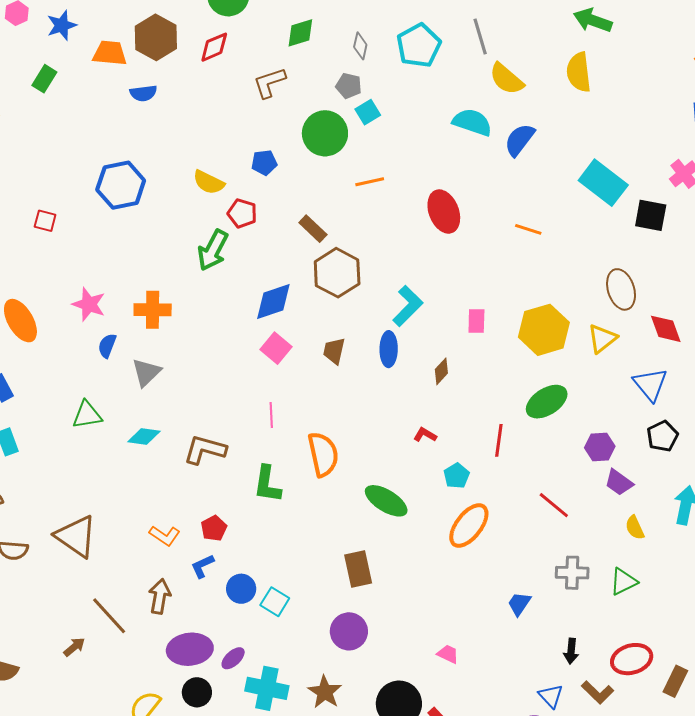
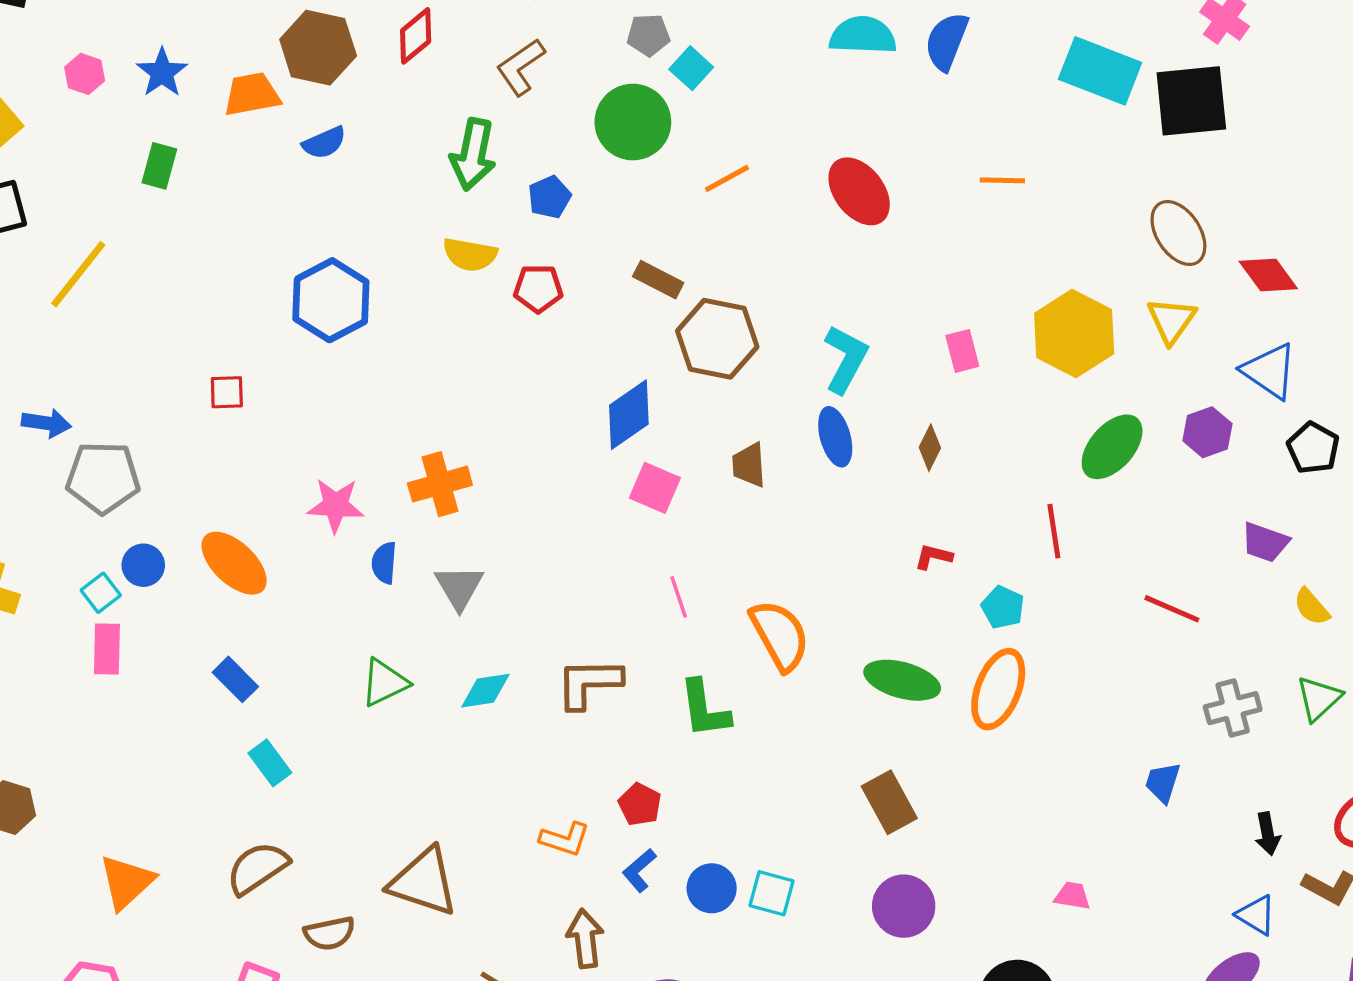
black square: (651, 215) -> (1191, 101), size x1.4
green arrow: (213, 250) -> (473, 154), moved
purple hexagon: (600, 447) -> (1207, 432), moved
orange ellipse: (469, 525) -> (998, 689), moved

